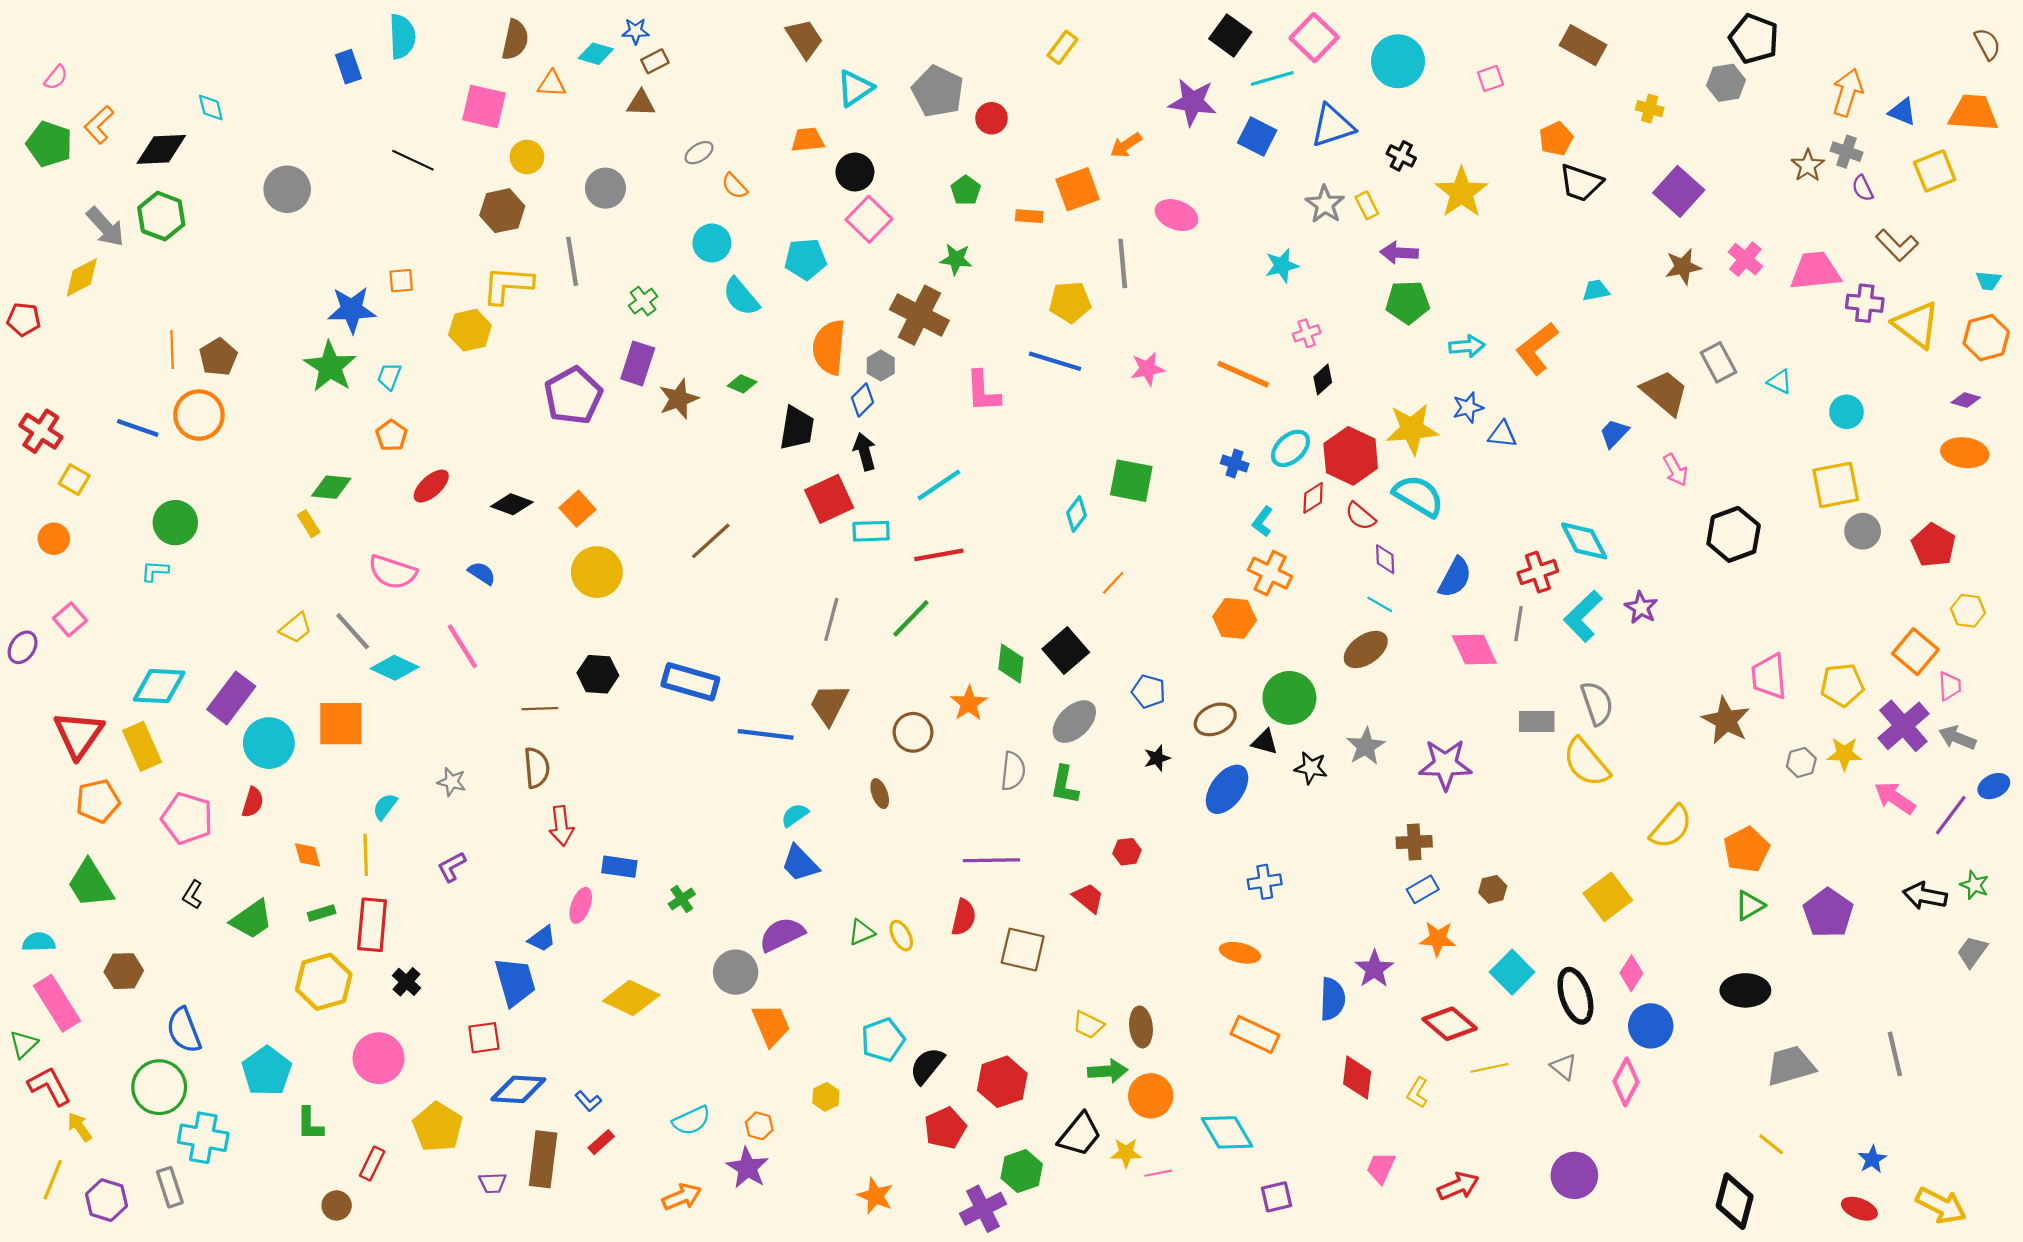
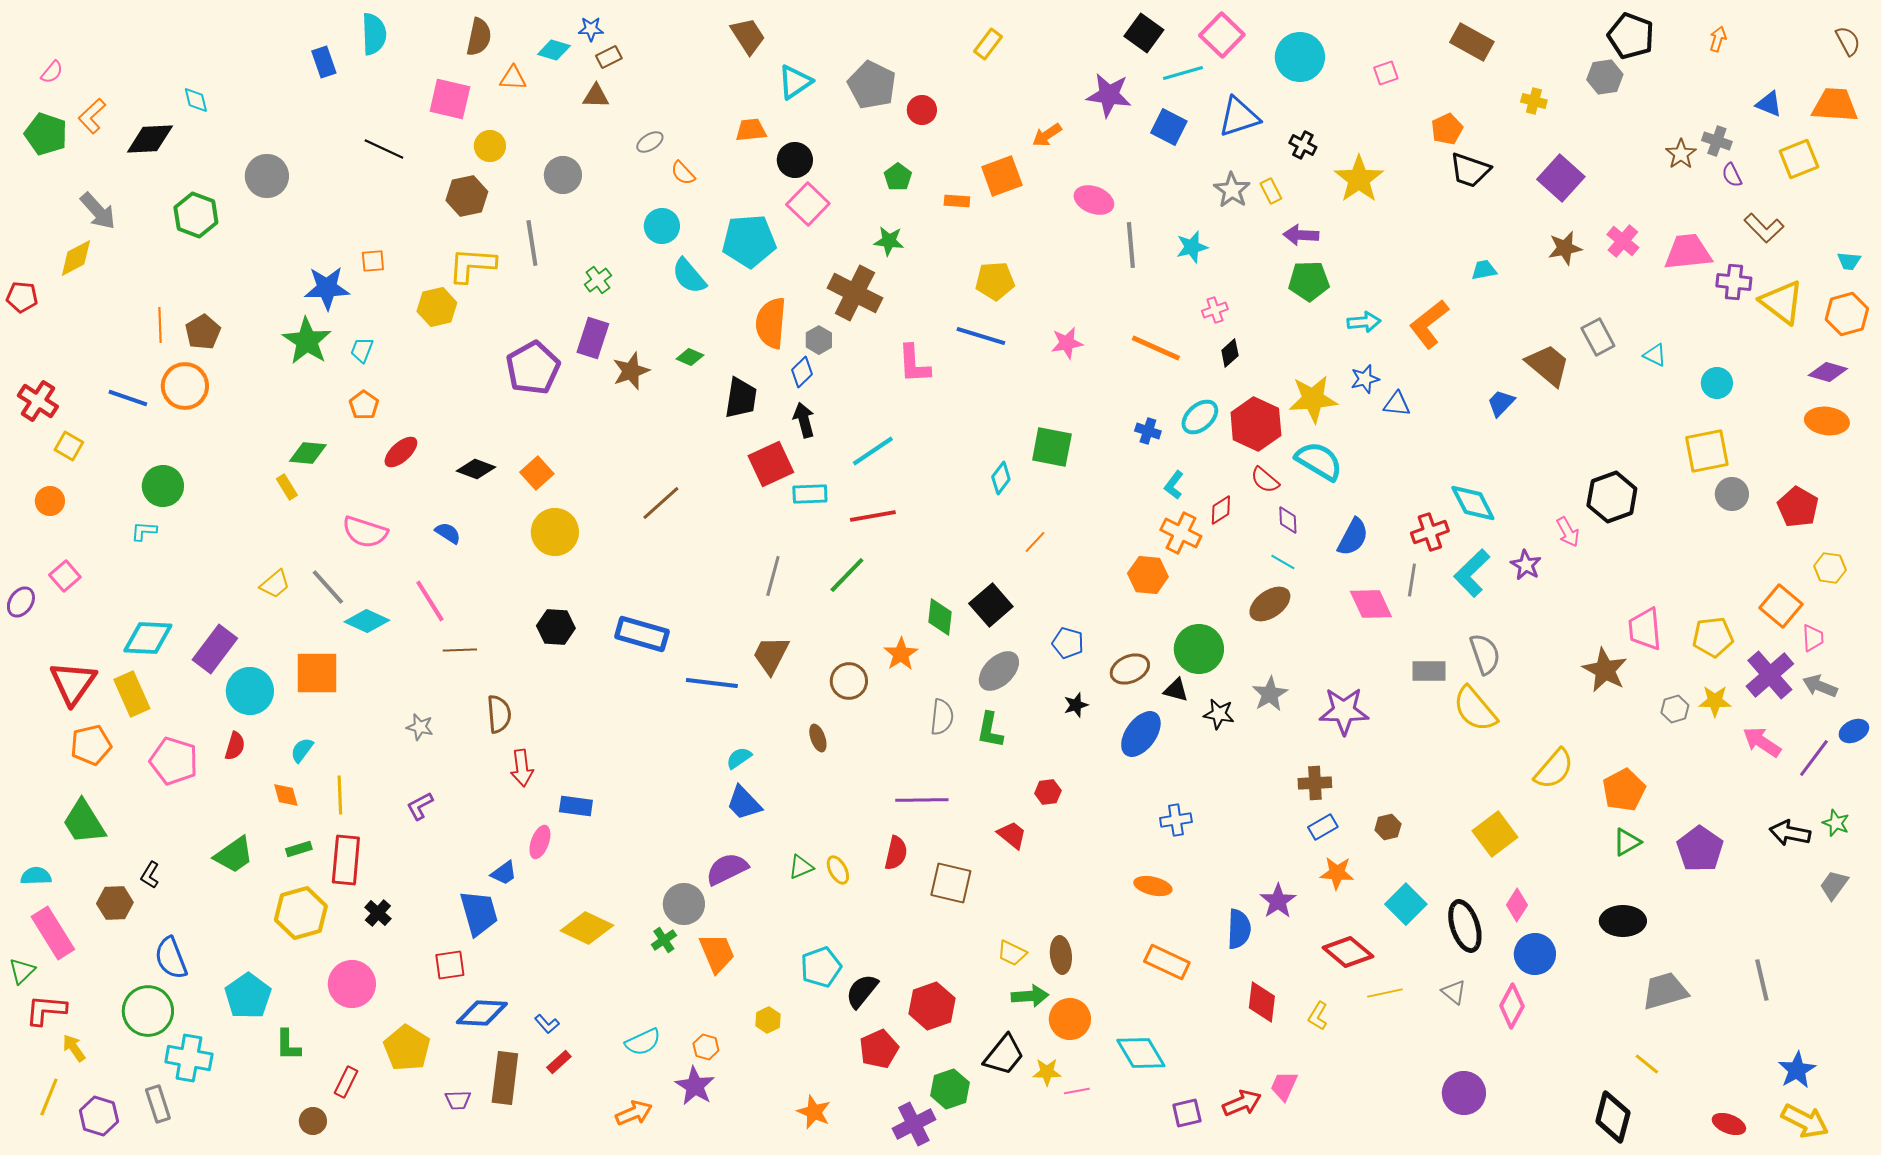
orange arrow: (1848, 92) -> (1718, 39), moved, size x0.6
green hexagon: (161, 216) -> (196, 215), moved
cyan pentagon: (805, 259) -> (749, 241), size x1.4
gray line: (1123, 263) -> (1131, 245), moved
purple diamond: (1966, 400) -> (1828, 372), size x1.4
pink arrow: (1675, 470) -> (1568, 532), moved
red diamond: (1313, 498) -> (1221, 510), moved
brown line: (540, 709) -> (460, 650), moved
cyan semicircle: (385, 807) -> (302, 750), moved
black L-shape: (192, 895) -> (150, 875), moved
green cross: (682, 899) -> (664, 940), moved
red L-shape: (49, 1086) -> (46, 1010), turned -57
blue star: (1872, 1159) -> (1797, 1070), moved, size x1.4
red arrow: (1458, 1186) -> (1242, 1103), moved

